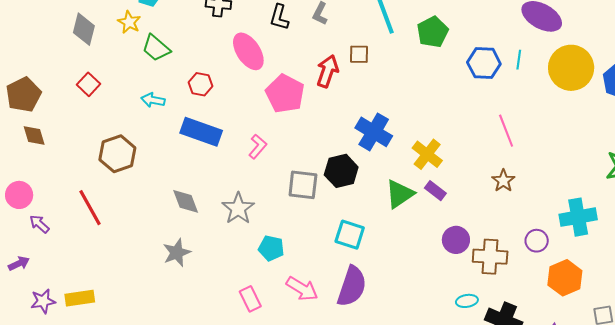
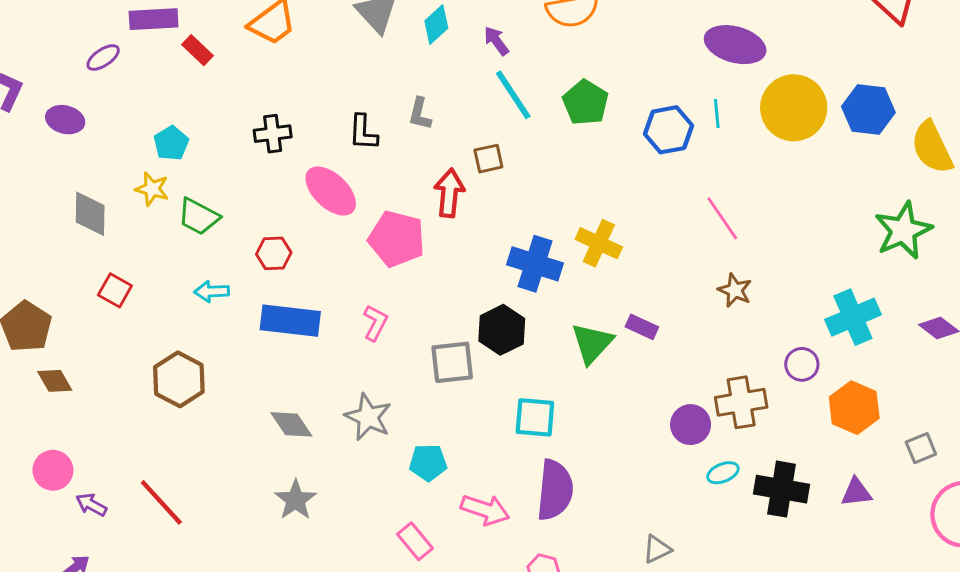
yellow cross: (427, 154) -> (599, 243), moved
red line: (90, 208) -> (161, 502), moved
purple circle: (456, 240) -> (691, 425), moved

